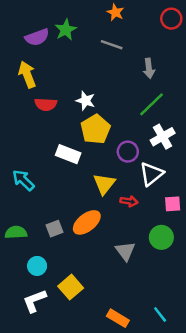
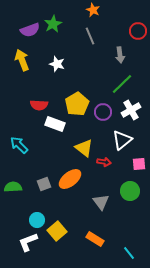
red circle: (171, 19) -> (138, 31), moved
gray line: (112, 45) -> (90, 36), turned 48
white star: (86, 101) -> (57, 64), moved
red semicircle: (46, 104) -> (39, 105), moved
purple circle: (128, 152) -> (103, 112), moved
yellow triangle: (104, 184) -> (84, 148), turned -30
cyan circle: (37, 266) -> (37, 220), moved
orange rectangle: (118, 318) -> (95, 239), moved

